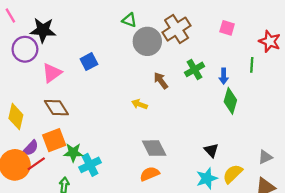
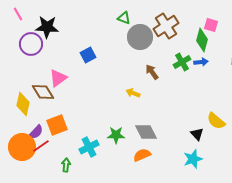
pink triangle: (52, 73) -> (58, 78), moved
blue arrow: (224, 76) -> (201, 62), moved, turned -96
green diamond: (230, 101) -> (202, 40), moved
brown diamond: (56, 108) -> (43, 92), moved
green star: (73, 153) -> (116, 135), moved
yellow semicircle: (233, 174) -> (216, 121), moved, turned -96

